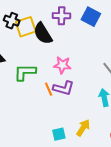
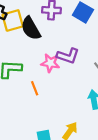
purple L-shape: (64, 88) -> (68, 56), moved

